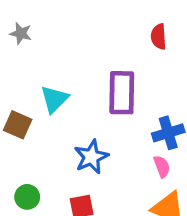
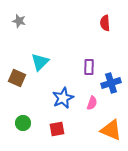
purple rectangle: (122, 93) -> (89, 67), moved, size x0.6
pink semicircle: (162, 166) -> (92, 103), moved, turned 40

